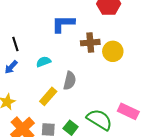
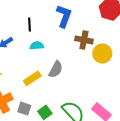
blue L-shape: (63, 24) -> (64, 16), turned 95
black line: (15, 44) -> (30, 25), moved

